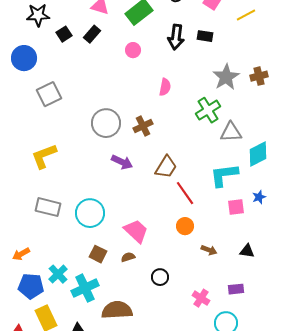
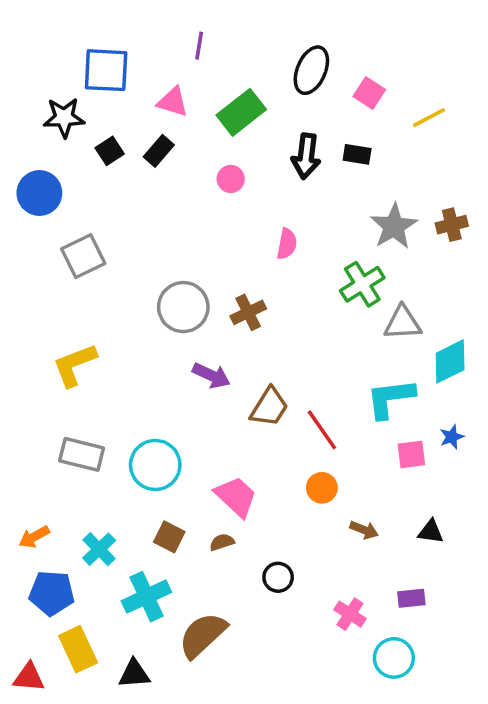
brown trapezoid: (166, 167) -> (269, 407), moved
cyan cross: (58, 274) -> (99, 549), moved
brown semicircle: (117, 310) -> (203, 635), turned -40

